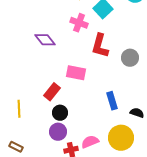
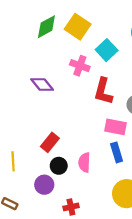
pink rectangle: (76, 73) -> (115, 127), moved
purple circle: (58, 132) -> (44, 185), moved
pink semicircle: (90, 142) -> (84, 162), moved, turned -66

